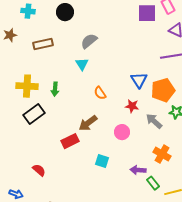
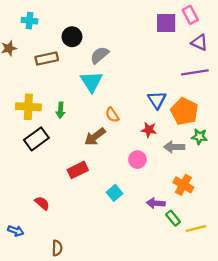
black circle: (65, 12) -> (72, 37), moved
cyan triangle: (82, 64) -> (92, 82), size x1.5
orange pentagon: (163, 90) -> (184, 111), turned -30
gray arrow: (154, 121) -> (174, 147), turned -42
brown arrow: (88, 123) -> (95, 137), moved
cyan square: (102, 161) -> (114, 193), turned 32

